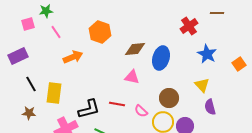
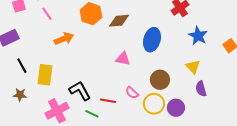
brown diamond: (135, 49) -> (119, 21), moved
red line: (117, 104) -> (108, 101), moved
black L-shape: (89, 109) -> (80, 91), turned -105

